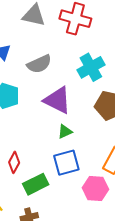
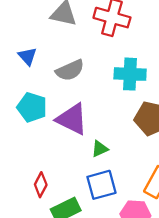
cyan cross: (91, 67) -> (130, 74), turned 32
purple triangle: (57, 100) -> (72, 119), moved

